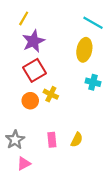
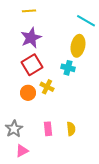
yellow line: (24, 18) -> (29, 11), moved, turned 56
cyan cross: (93, 82) -> (68, 68), moved
yellow semicircle: (77, 140) -> (71, 129), turned -32

